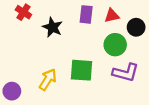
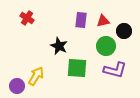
black star: (52, 27) -> (59, 46), moved
yellow arrow: (48, 80) -> (36, 76), moved

